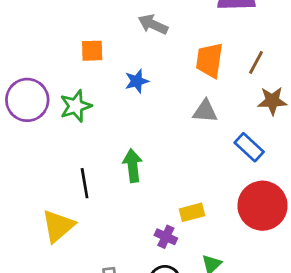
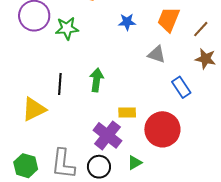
blue star: (137, 81) -> (127, 22), moved
red circle: (262, 206) -> (162, 129), moved
yellow rectangle: (192, 212) -> (127, 112), moved
purple cross: (166, 237) -> (107, 135), size x1.8

